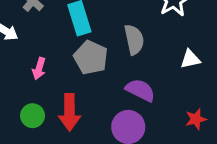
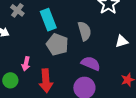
pink arrow: (39, 69) -> (26, 64), moved
green circle: (33, 116) -> (10, 80), moved

